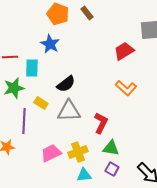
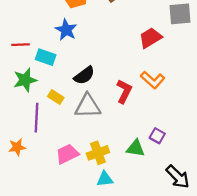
cyan rectangle: (32, 68) -> (46, 57), turned -72
red L-shape: (101, 123) -> (124, 91), moved
purple square: (112, 169) -> (157, 136), moved

